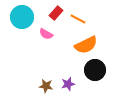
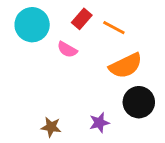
brown star: (46, 86) -> (51, 127), moved

